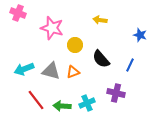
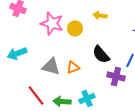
yellow circle: (75, 45) -> (75, 28), moved
cyan arrow: (24, 69) -> (17, 53), moved
purple cross: (116, 93) -> (116, 76), moved

